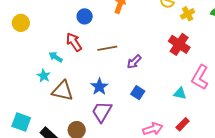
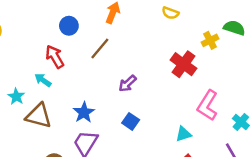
yellow cross: (188, 14) -> (210, 40), moved
brown line: (107, 48) -> (100, 48), moved, turned -42
cyan arrow: (56, 57) -> (43, 80), moved
cyan triangle: (180, 93) -> (183, 134), moved, turned -32

